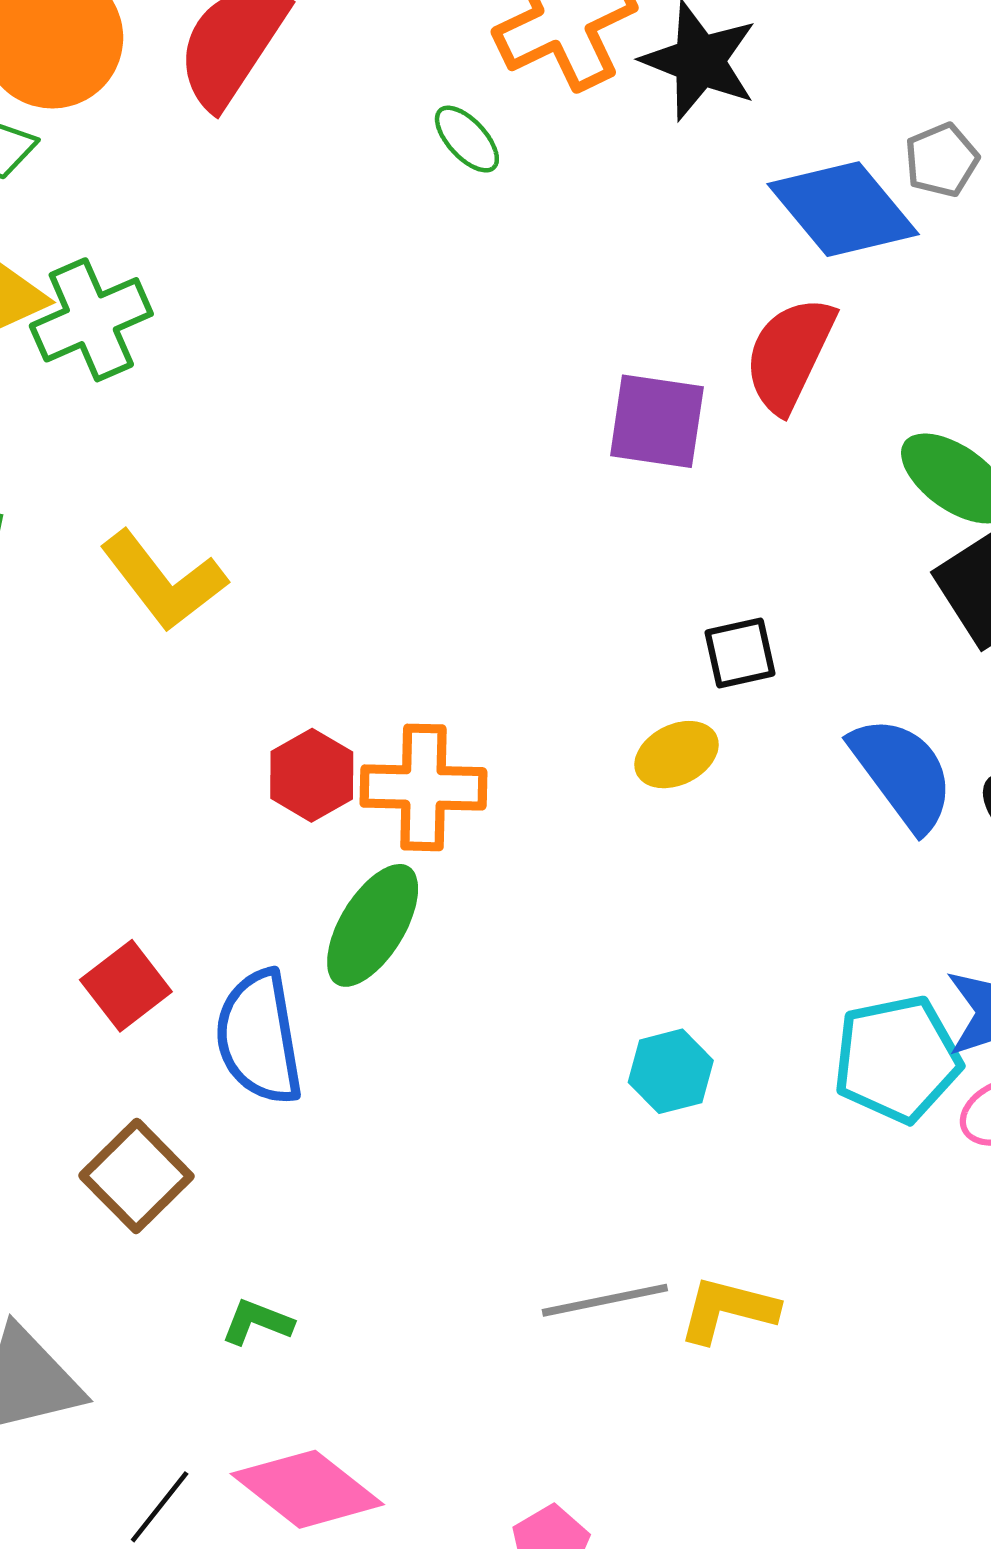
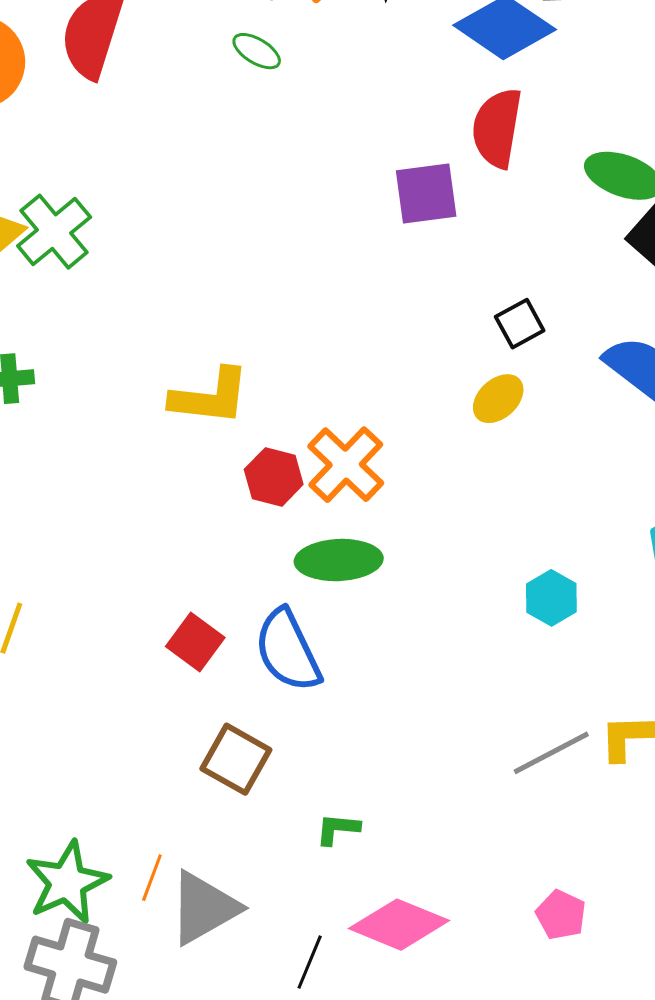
yellow L-shape: (163, 581) -> (210, 397), moved, turned -30
orange cross: (423, 787) -> (346, 465), turned -32
green ellipse: (373, 925) -> (339, 560), turned 72

